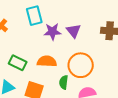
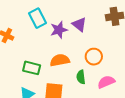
orange circle: (81, 65) -> (94, 57), size x0.7

